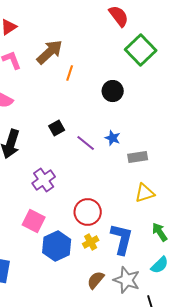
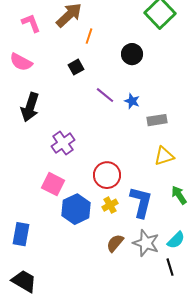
black square: (57, 128) -> (76, 67), moved
purple line: (86, 143) -> (105, 95), moved
cyan semicircle: (160, 265) -> (176, 240), moved

